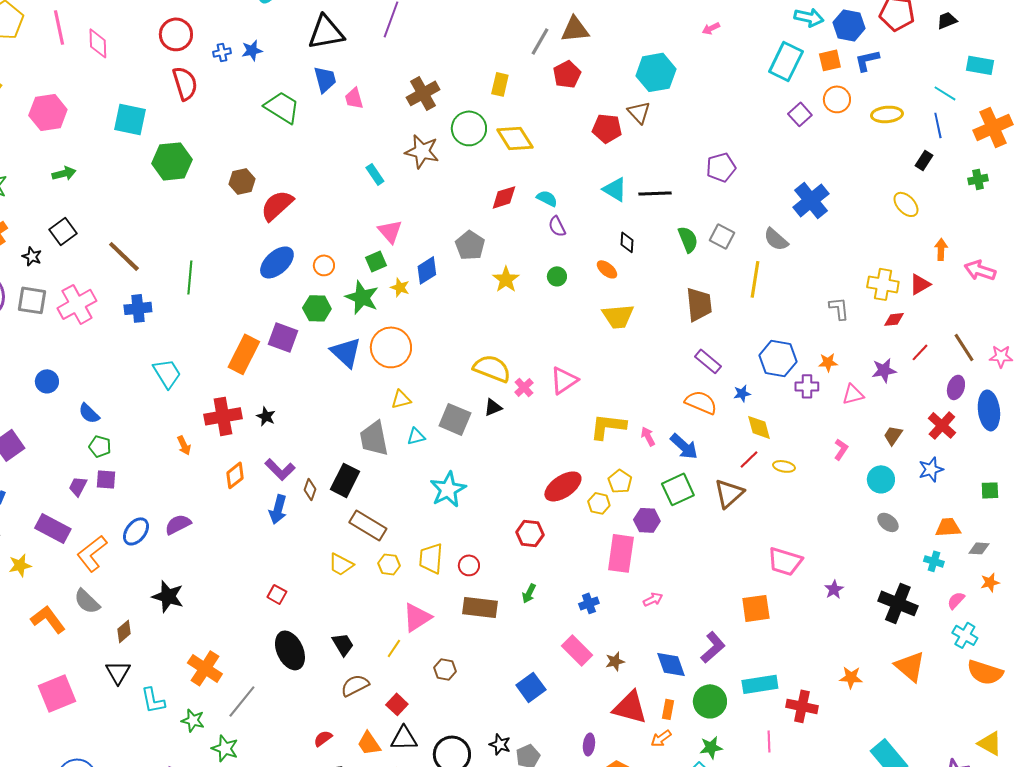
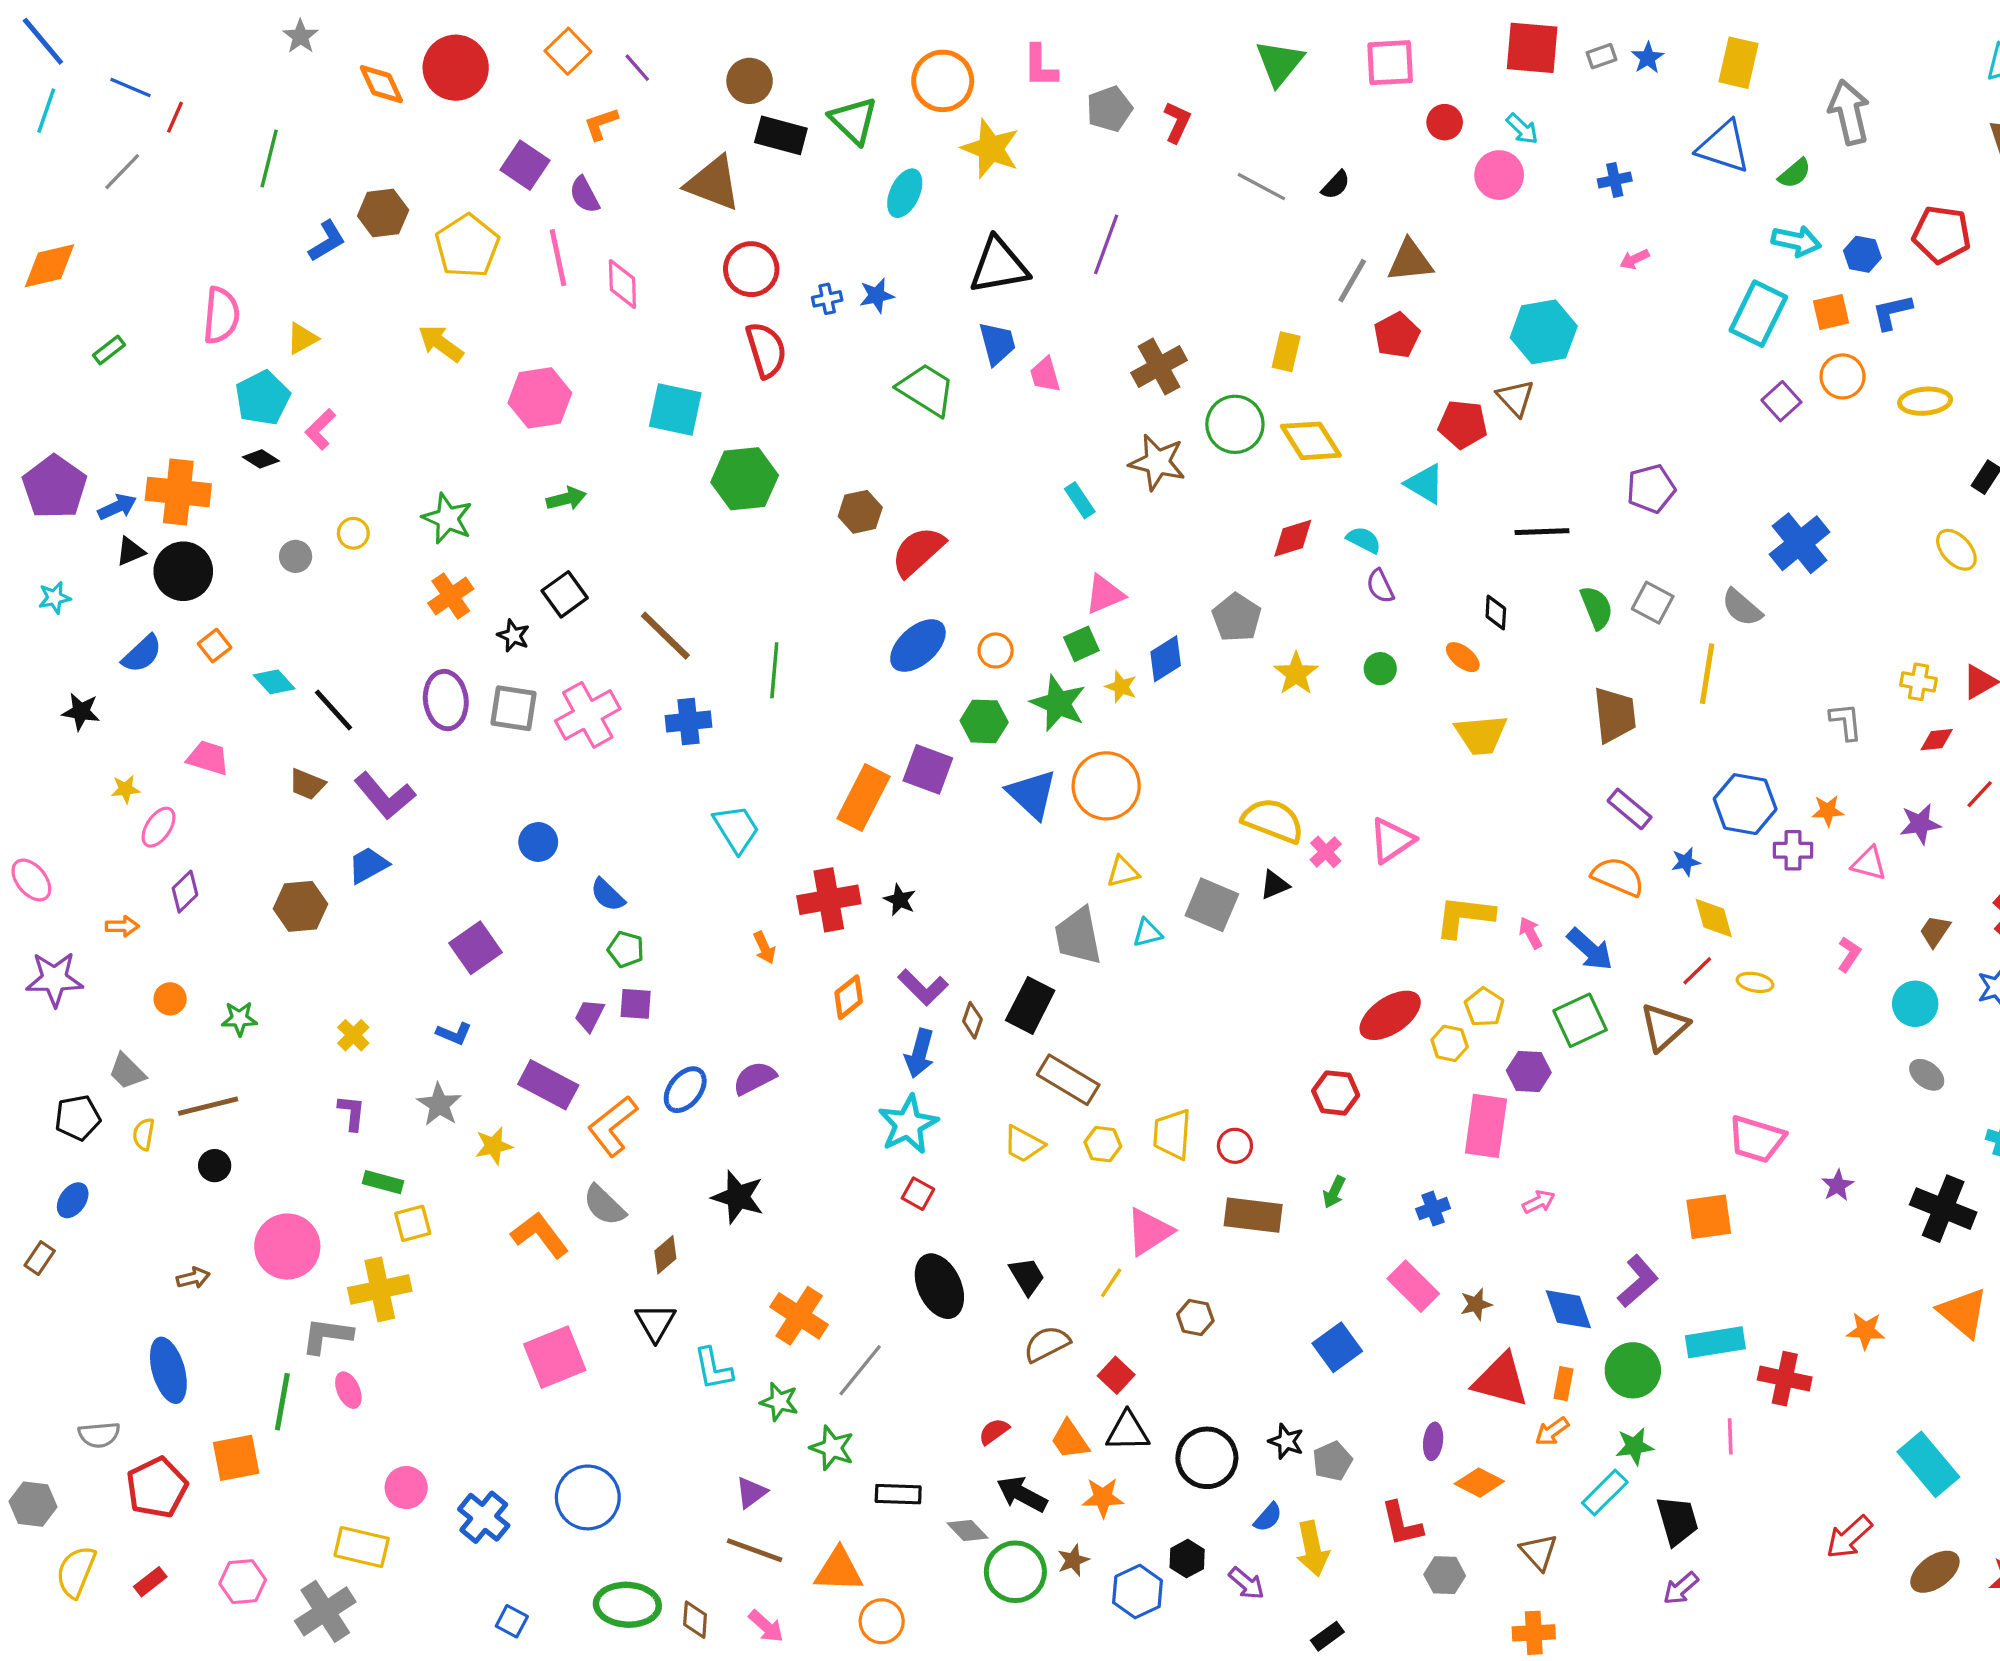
blue hexagon: (849, 25) -> (1862, 254), size x0.7
cyan triangle: (615, 189) -> (1425, 484), moved
pink triangle: (390, 231) -> (1105, 594), turned 48
yellow cross: (883, 284) -> (1918, 682), size x0.7
pink triangle: (853, 394) -> (1869, 863), turned 30
cyan star: (448, 489) -> (908, 1124), moved

